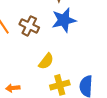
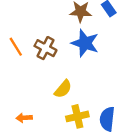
blue star: (64, 20) -> (85, 43), turned 30

